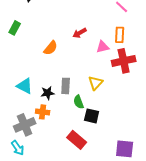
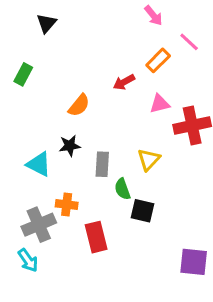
orange rectangle: (120, 35) -> (158, 60), moved, turned 42
black star: (48, 93) -> (70, 146), moved
red rectangle: (77, 140) -> (96, 237), moved, turned 36

